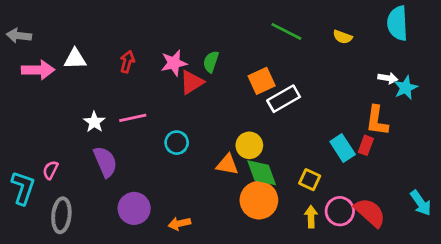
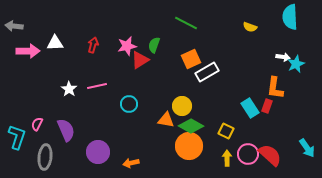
green line: (286, 31) -> (186, 23), moved
purple semicircle: (105, 162) -> (66, 130), moved
green diamond: (262, 173) -> (191, 126), turned -40

